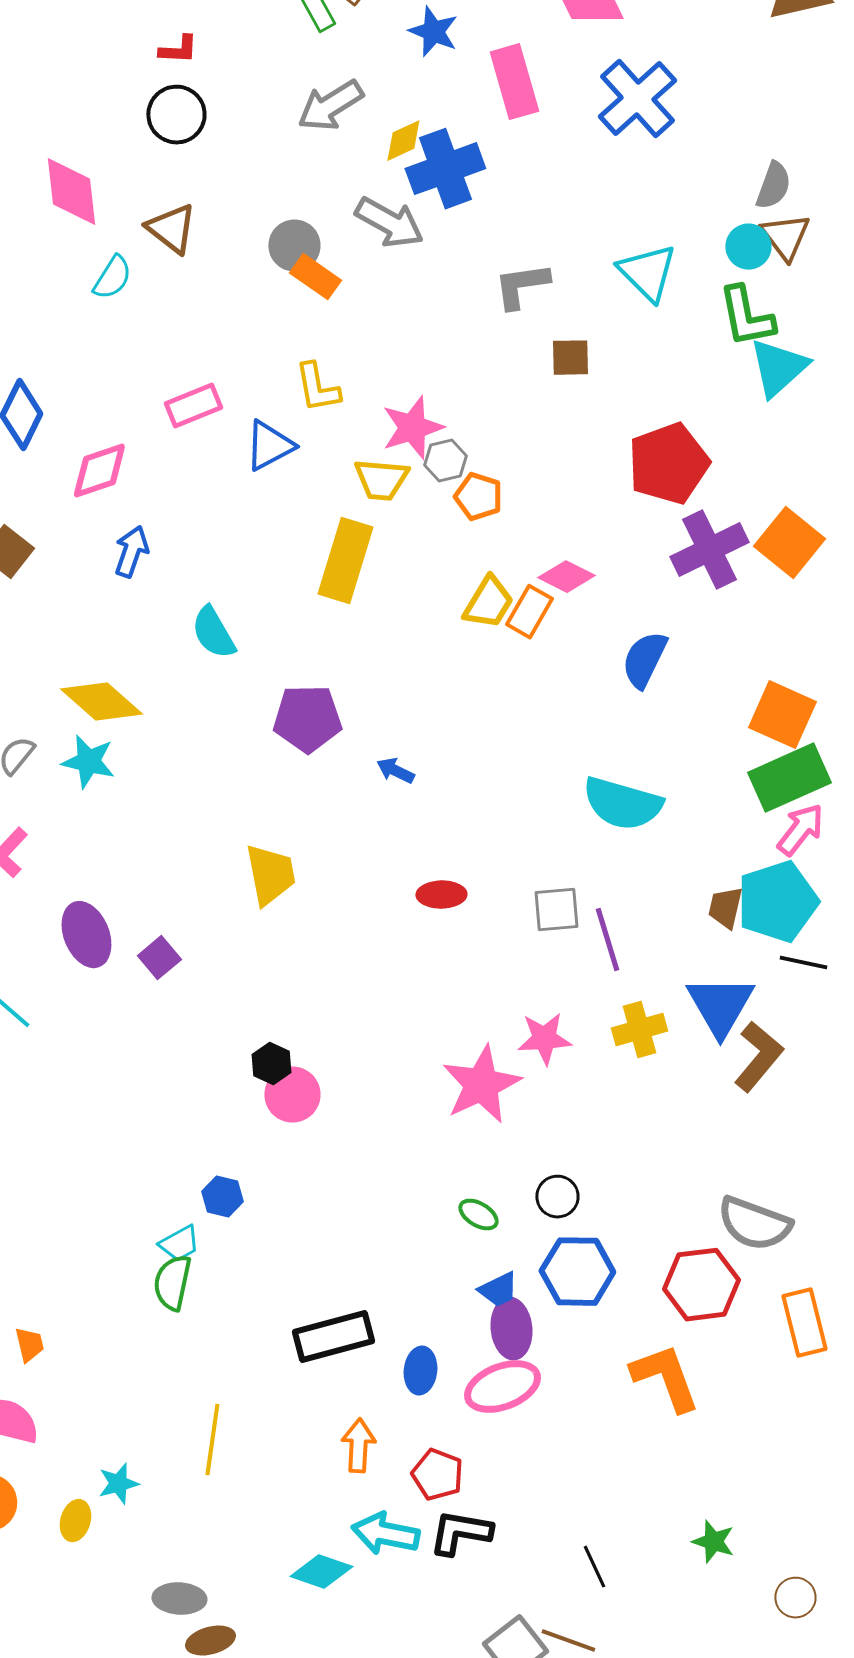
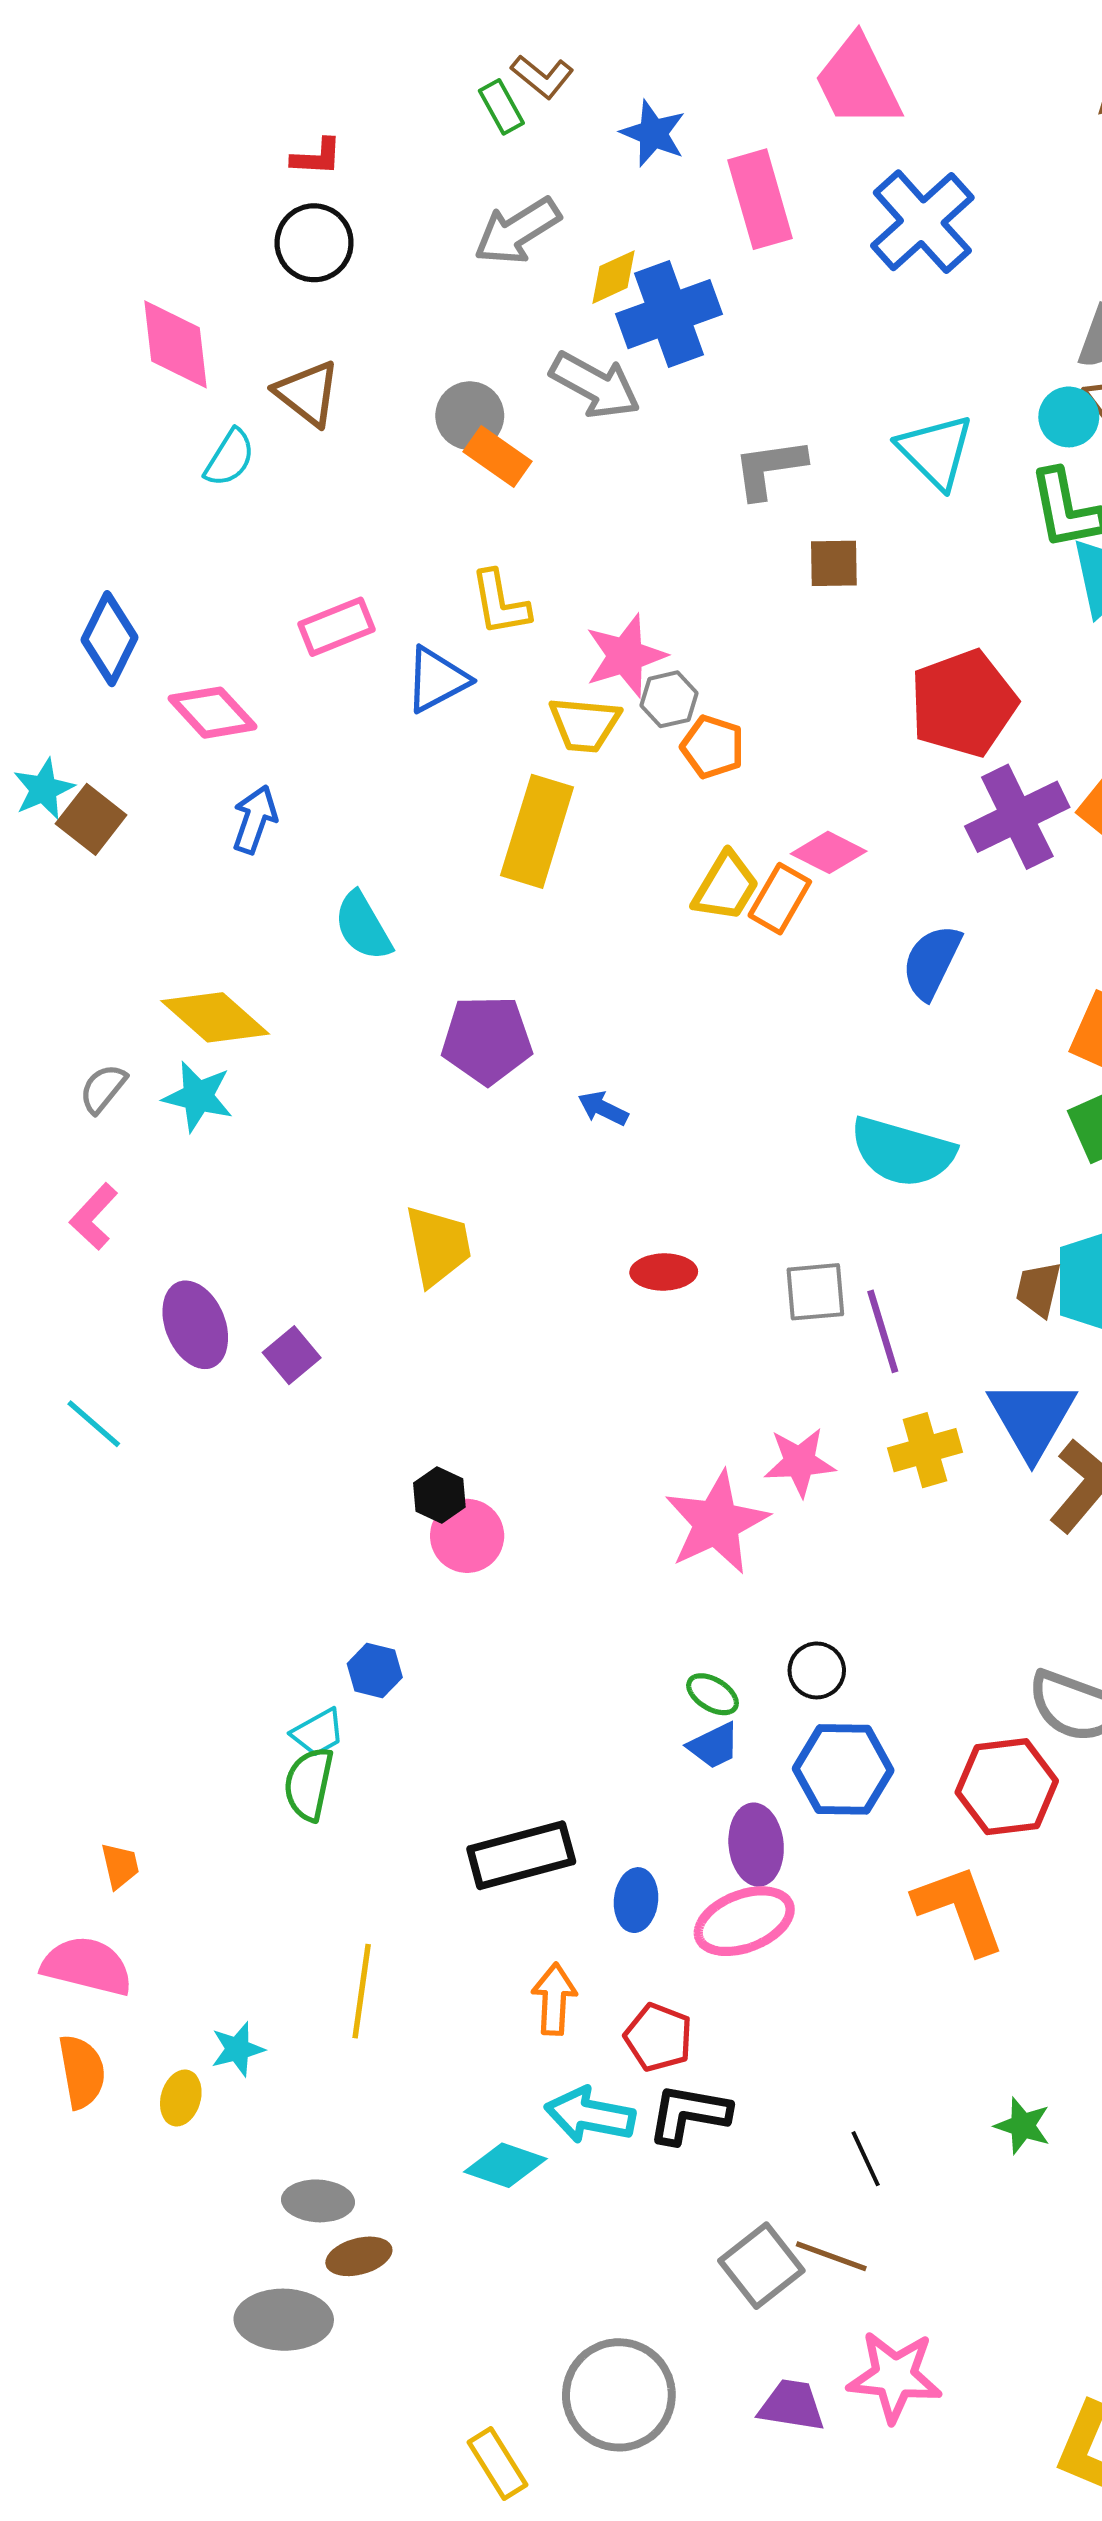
pink diamond: (99, 471) -> (212, 713), turned 66
blue trapezoid: (498, 1290) -> (714, 1746), moved

